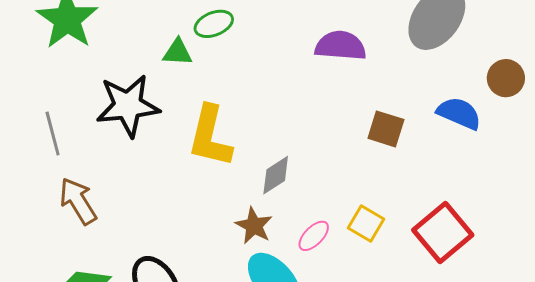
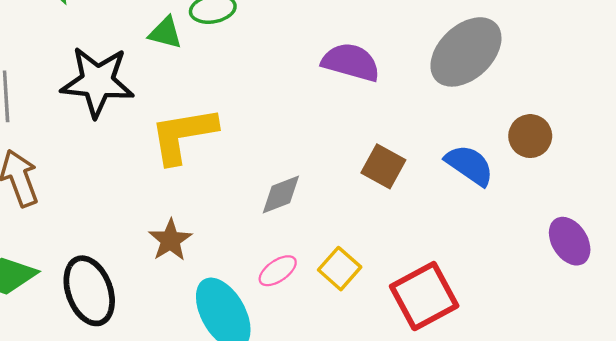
yellow L-shape: (210, 136) -> (183, 135), turned 56
gray diamond: (276, 175) -> (281, 194), moved
brown star: (254, 226) -> (170, 240), moved

